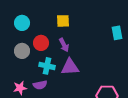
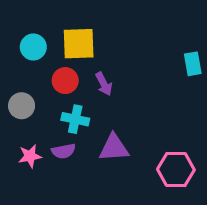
yellow square: (63, 21) -> (79, 44), moved, size x1.5
gray circle: (22, 51) -> (22, 106), moved
purple triangle: (70, 67) -> (114, 148), moved

